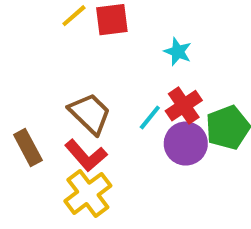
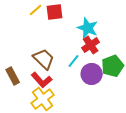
cyan star: (178, 52) -> (88, 28), size x1.5
red cross: (184, 106) -> (91, 45), moved

